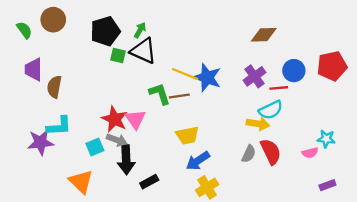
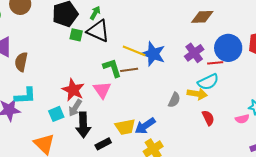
blue circle: (294, 71) -> (228, 48), size x1.4
pink triangle: (135, 119) -> (102, 90), moved
yellow trapezoid: (187, 135) -> (125, 127), moved
gray arrow: (117, 140) -> (75, 108), turned 102
red semicircle: (271, 152) -> (208, 118), size x0.7
gray semicircle: (249, 154) -> (174, 100), moved

